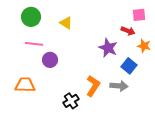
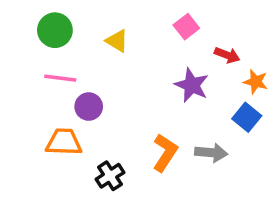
pink square: (139, 15) -> (186, 27), moved, turned -32
blue square: (129, 66) -> (247, 117), moved
orange trapezoid: (25, 85) -> (64, 142), moved
black cross: (71, 101) -> (110, 176), moved

